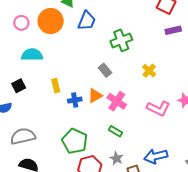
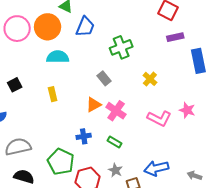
pink circle: (21, 23) -> (17, 29), size x1.6
cyan semicircle: (32, 55) -> (58, 57), moved
black square: (19, 86) -> (15, 85), moved
blue cross: (75, 100) -> (84, 136), moved
green pentagon: (75, 141) -> (61, 162), moved

